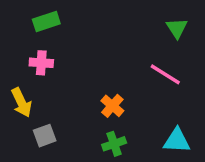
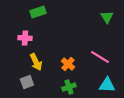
green rectangle: (46, 21) -> (38, 12), moved
pink line: (165, 74) -> (100, 57), moved
yellow arrow: (21, 102) -> (36, 62), moved

